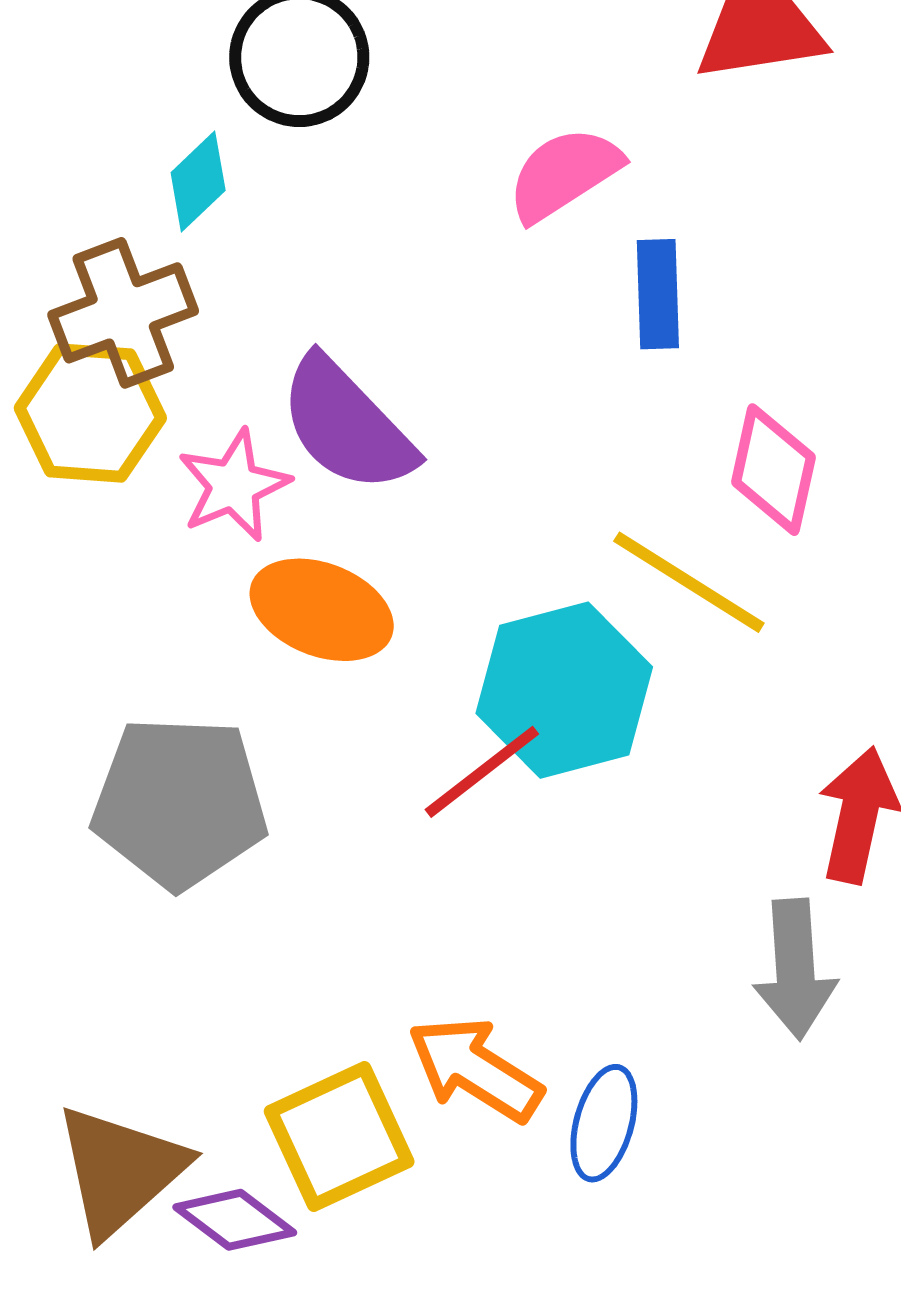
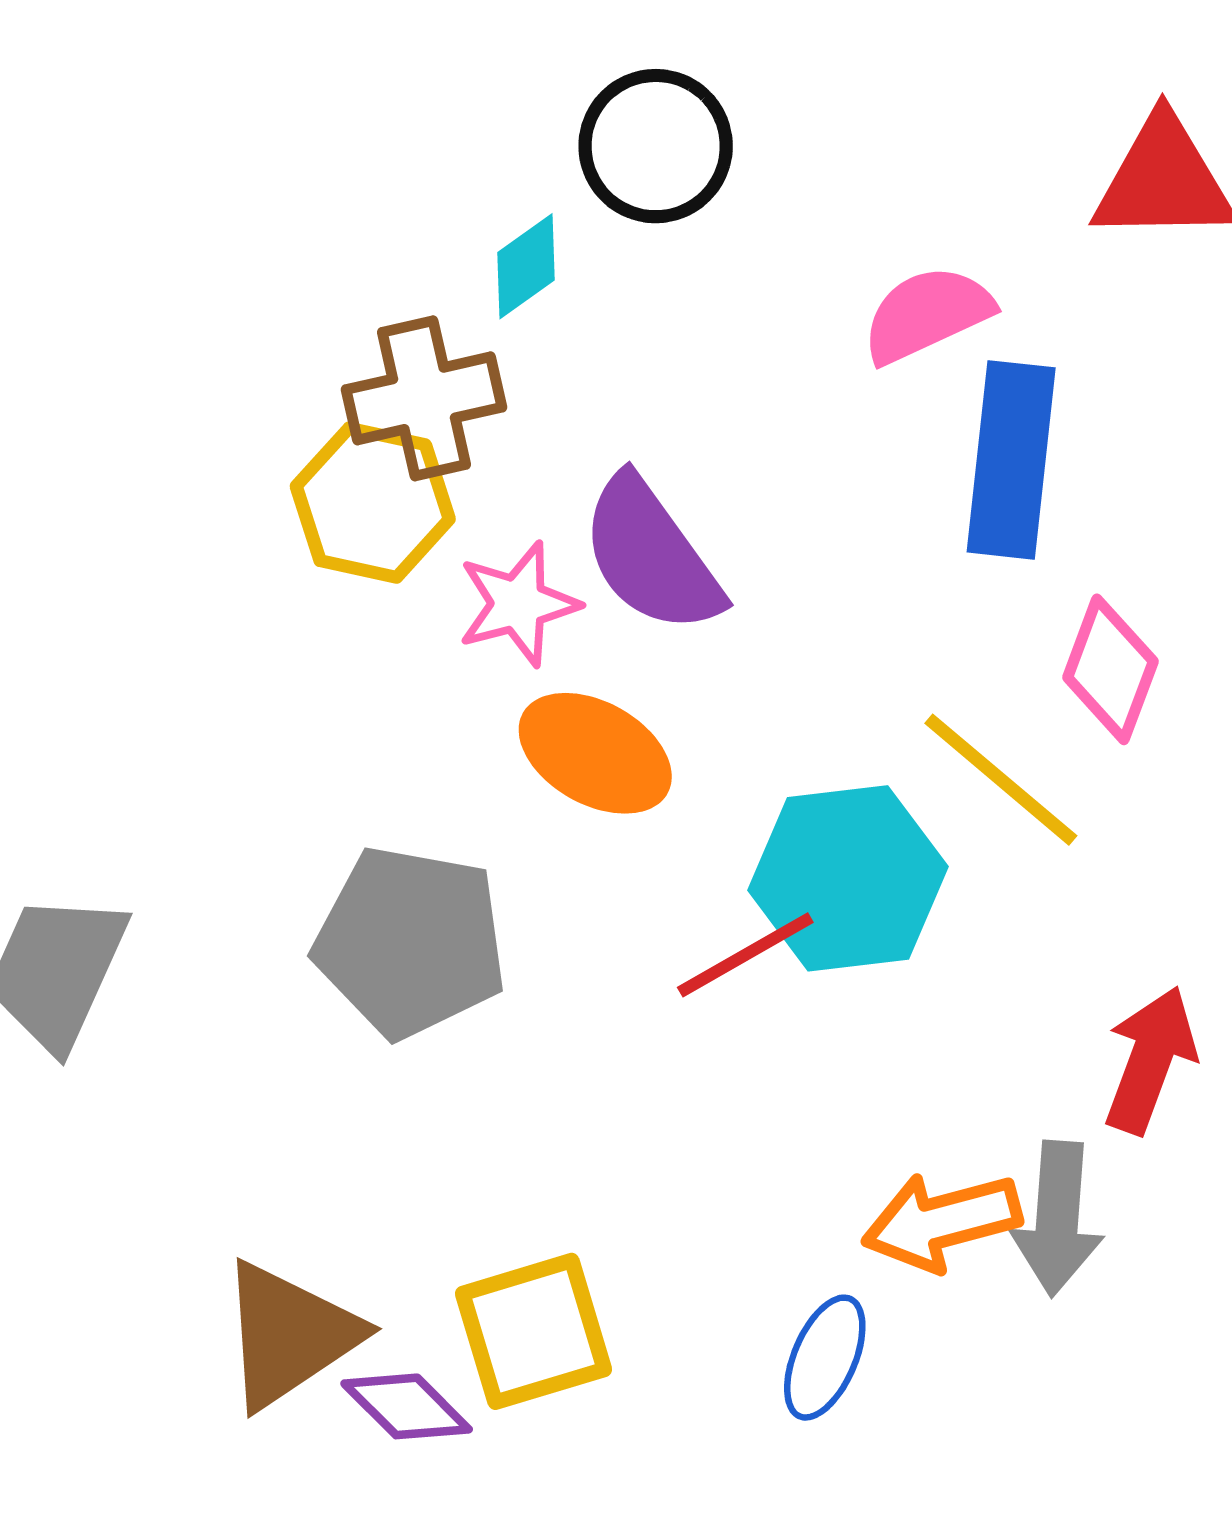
blue rectangle: (658, 294) -> (1011, 460), size x1.6
orange arrow: (475, 1069) -> (942, 1222), moved, turned -55

